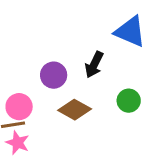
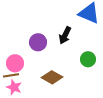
brown diamond: (75, 110) -> (52, 77), moved

